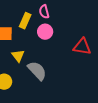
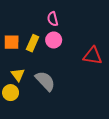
yellow rectangle: (25, 21) -> (33, 43), moved
yellow triangle: (18, 56) -> (18, 75), moved

